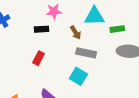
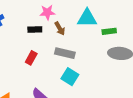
brown arrow: (76, 33) -> (60, 28), moved
gray rectangle: (86, 53) -> (65, 53), moved

